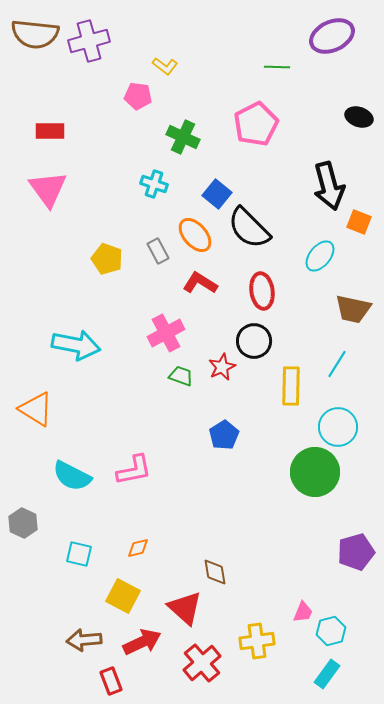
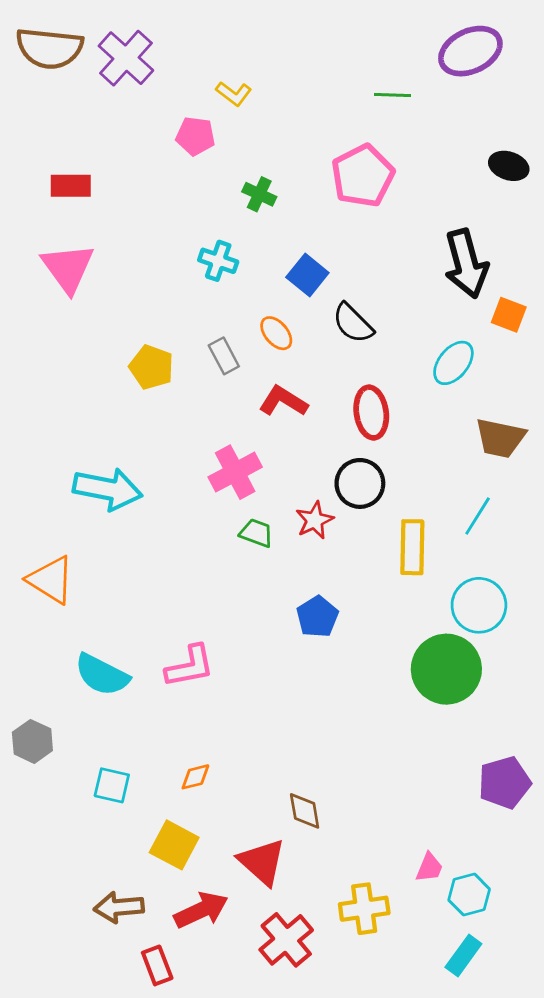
purple cross: (89, 41) -> (126, 58), turned -33
green cross: (183, 137) -> (259, 194), size x0.7
black semicircle: (249, 228) -> (353, 323), size x0.7
orange ellipse: (195, 235) -> (276, 333), size x0.7

